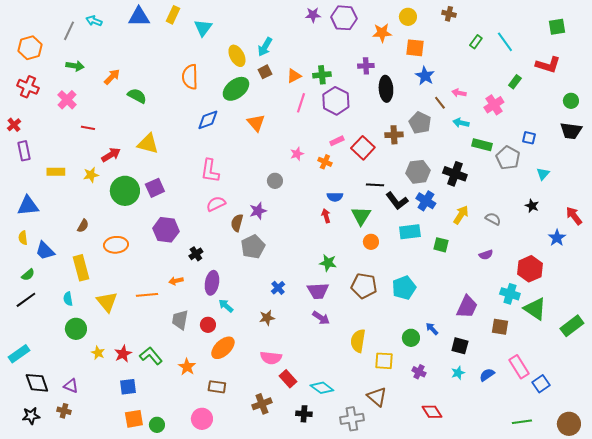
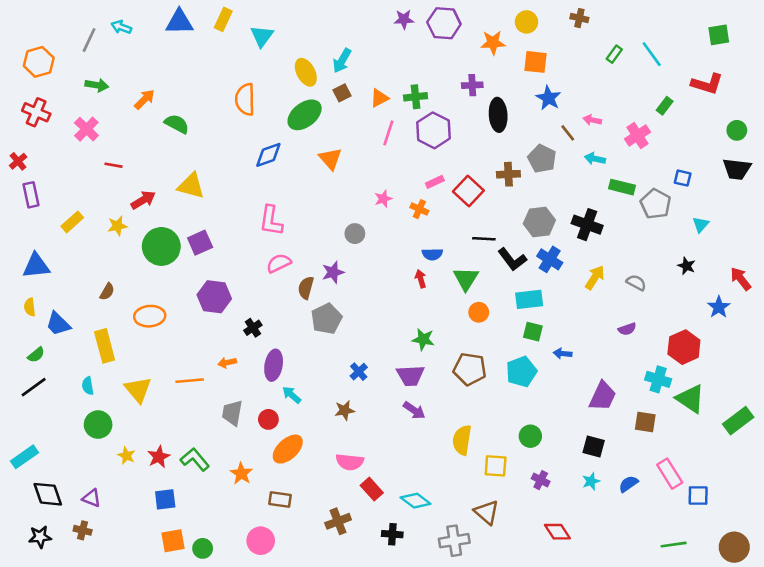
yellow rectangle: (56, 172) -> (72, 222), turned -42
green square: (441, 245) -> (533, 332), moved
blue arrow: (432, 329) -> (563, 354), moved, turned -40
blue square: (541, 384) -> (698, 496), turned 36

